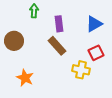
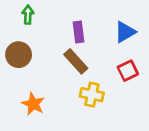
green arrow: (34, 11) -> (28, 15), moved
yellow cross: (81, 70) -> (92, 95), moved

